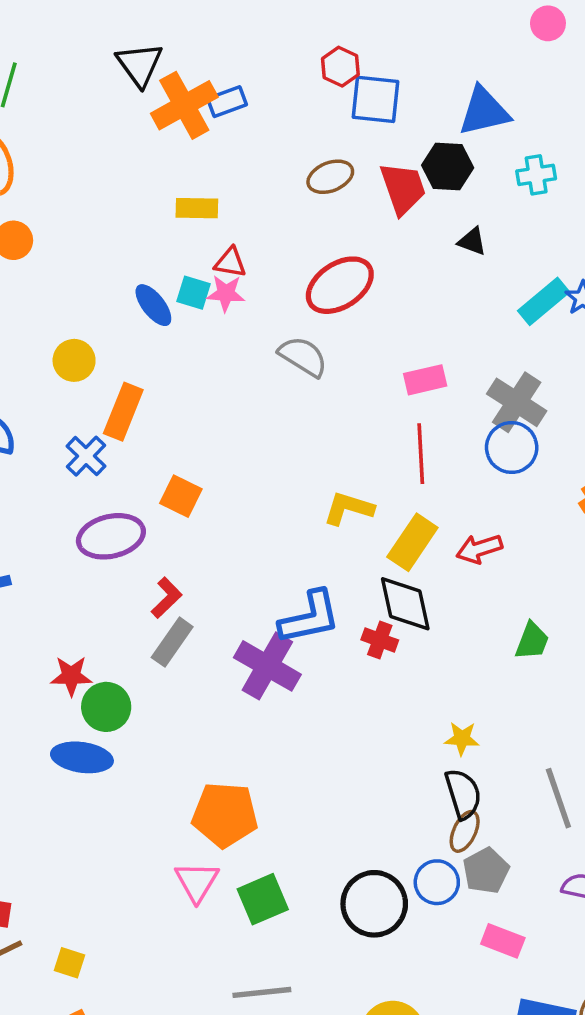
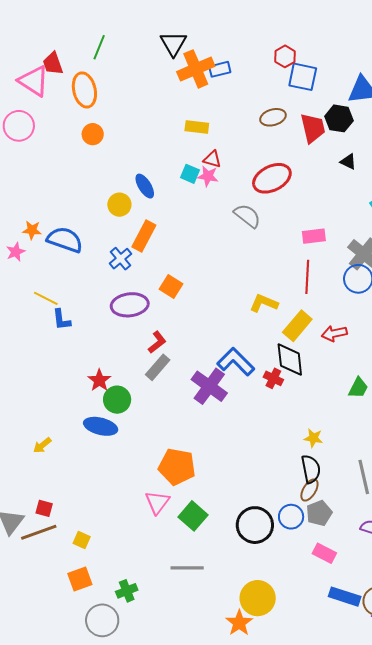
blue ellipse: (153, 305) -> (145, 186), moved
blue L-shape: (310, 617) -> (236, 362), turned -129
red star: (71, 676) -> (99, 380), turned 30
green square: (263, 899) -> (193, 516), turned -32

